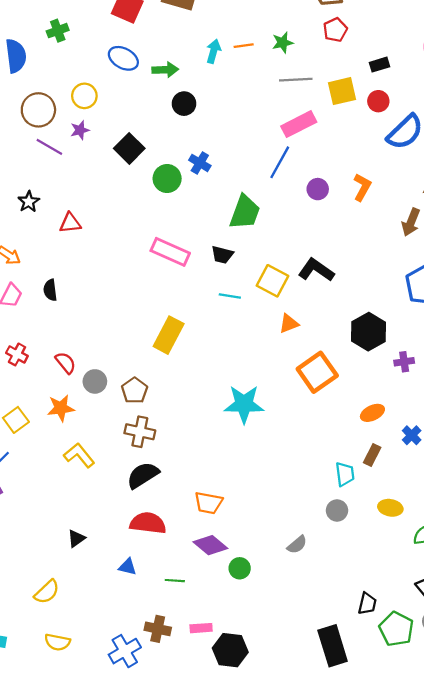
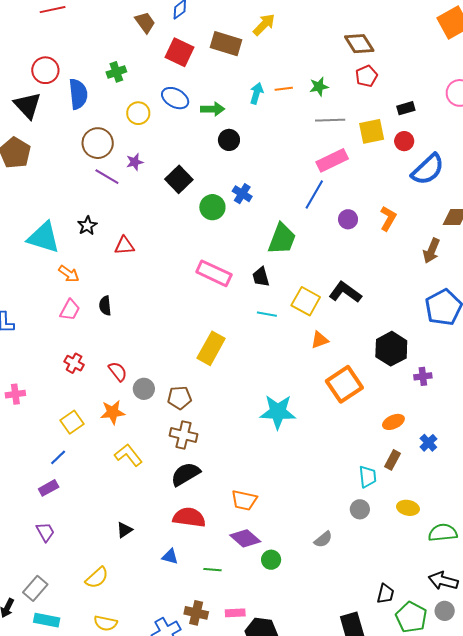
yellow circle: (84, 96) -> (138, 113), moved
black trapezoid: (222, 255) -> (261, 277), turned 60
brown pentagon: (135, 391) -> (179, 398), turned 30

